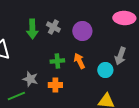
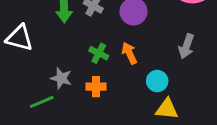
green cross: (57, 61) -> (99, 53), turned 32
cyan circle: (105, 70) -> (157, 81), moved

